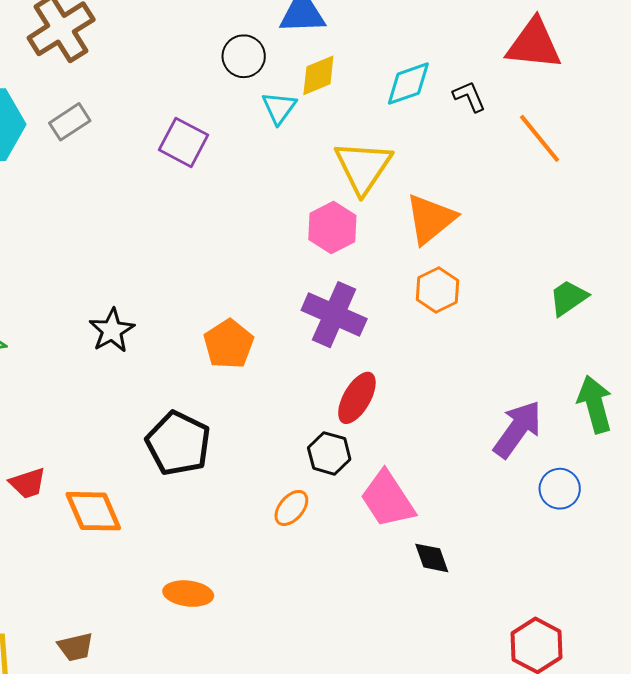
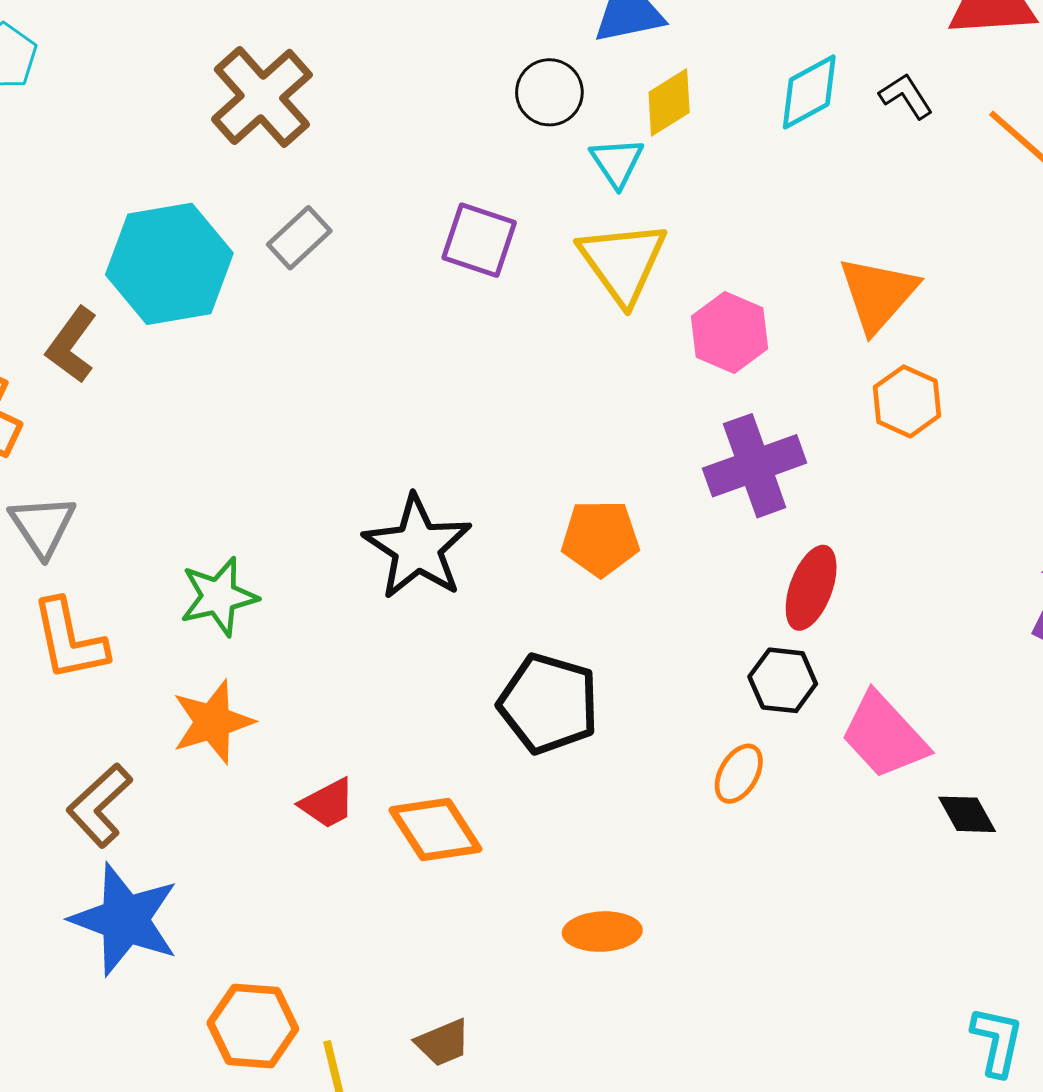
yellow triangle: (363, 167) -> (623, 262), moved
purple cross: (334, 315) -> (755, 466), turned -34
black star: (112, 330) -> (417, 547), size x1.5
orange pentagon: (229, 344) -> (600, 538), turned -30

